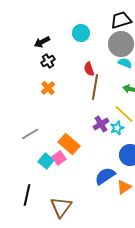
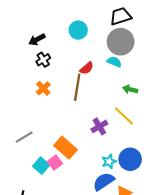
cyan semicircle: (125, 63) -> (114, 62), moved
red semicircle: (89, 69) -> (87, 68), turned -112
brown line: (95, 87) -> (77, 87), moved
cyan star: (117, 128) -> (109, 161), moved

